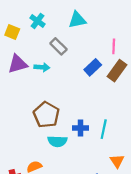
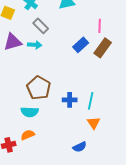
gray rectangle: (58, 46) -> (41, 26), moved
cyan semicircle: (57, 141) -> (30, 112), moved
orange triangle: (117, 161) -> (94, 123), moved

